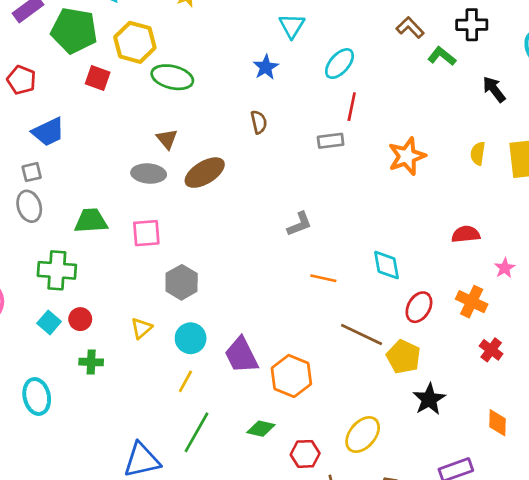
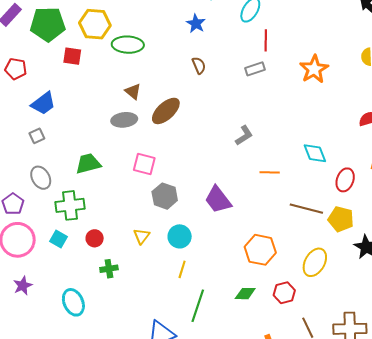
gray ellipse: (29, 206) -> (41, 178), moved
pink square: (146, 233) -> (144, 164), moved, turned 30
cyan square: (49, 322) -> (59, 239), moved
purple trapezoid: (241, 355) -> (218, 200), moved
yellow ellipse: (363, 435) -> (315, 262), moved
red hexagon: (305, 454) -> (284, 293), moved

